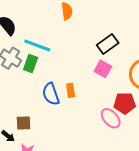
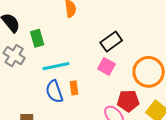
cyan line: (37, 45) -> (56, 66), moved, turned -32
green rectangle: (31, 63) -> (37, 38), moved, turned -36

